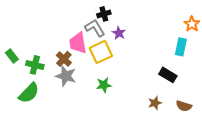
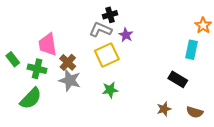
gray L-shape: (95, 28) -> (100, 30), turned -35
pink trapezoid: (78, 43) -> (48, 44), moved

